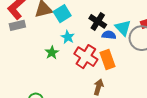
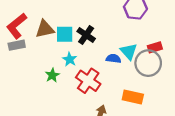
cyan square: (62, 14) -> (65, 34), turned 30
black cross: (98, 21) -> (86, 35), moved
orange rectangle: (107, 59) -> (133, 97), moved, turned -60

